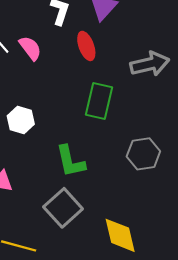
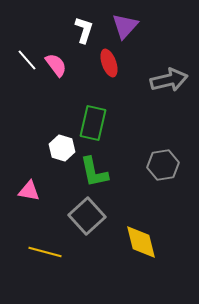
green rectangle: (99, 101) -> (93, 123), moved
white hexagon: (21, 120) -> (62, 148), moved

